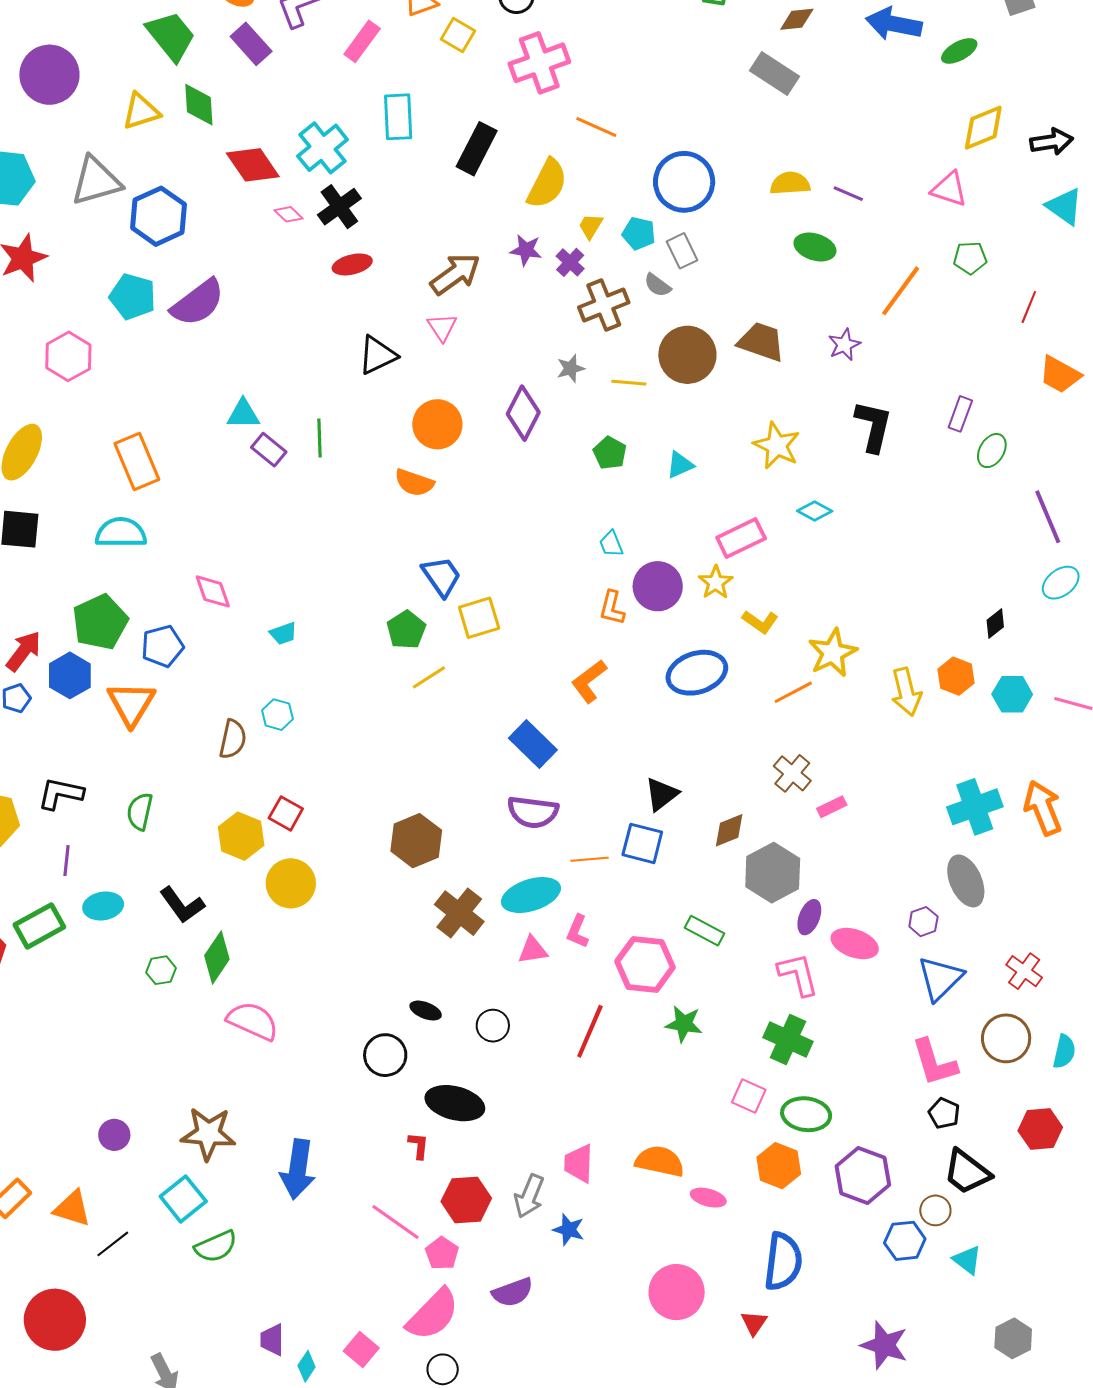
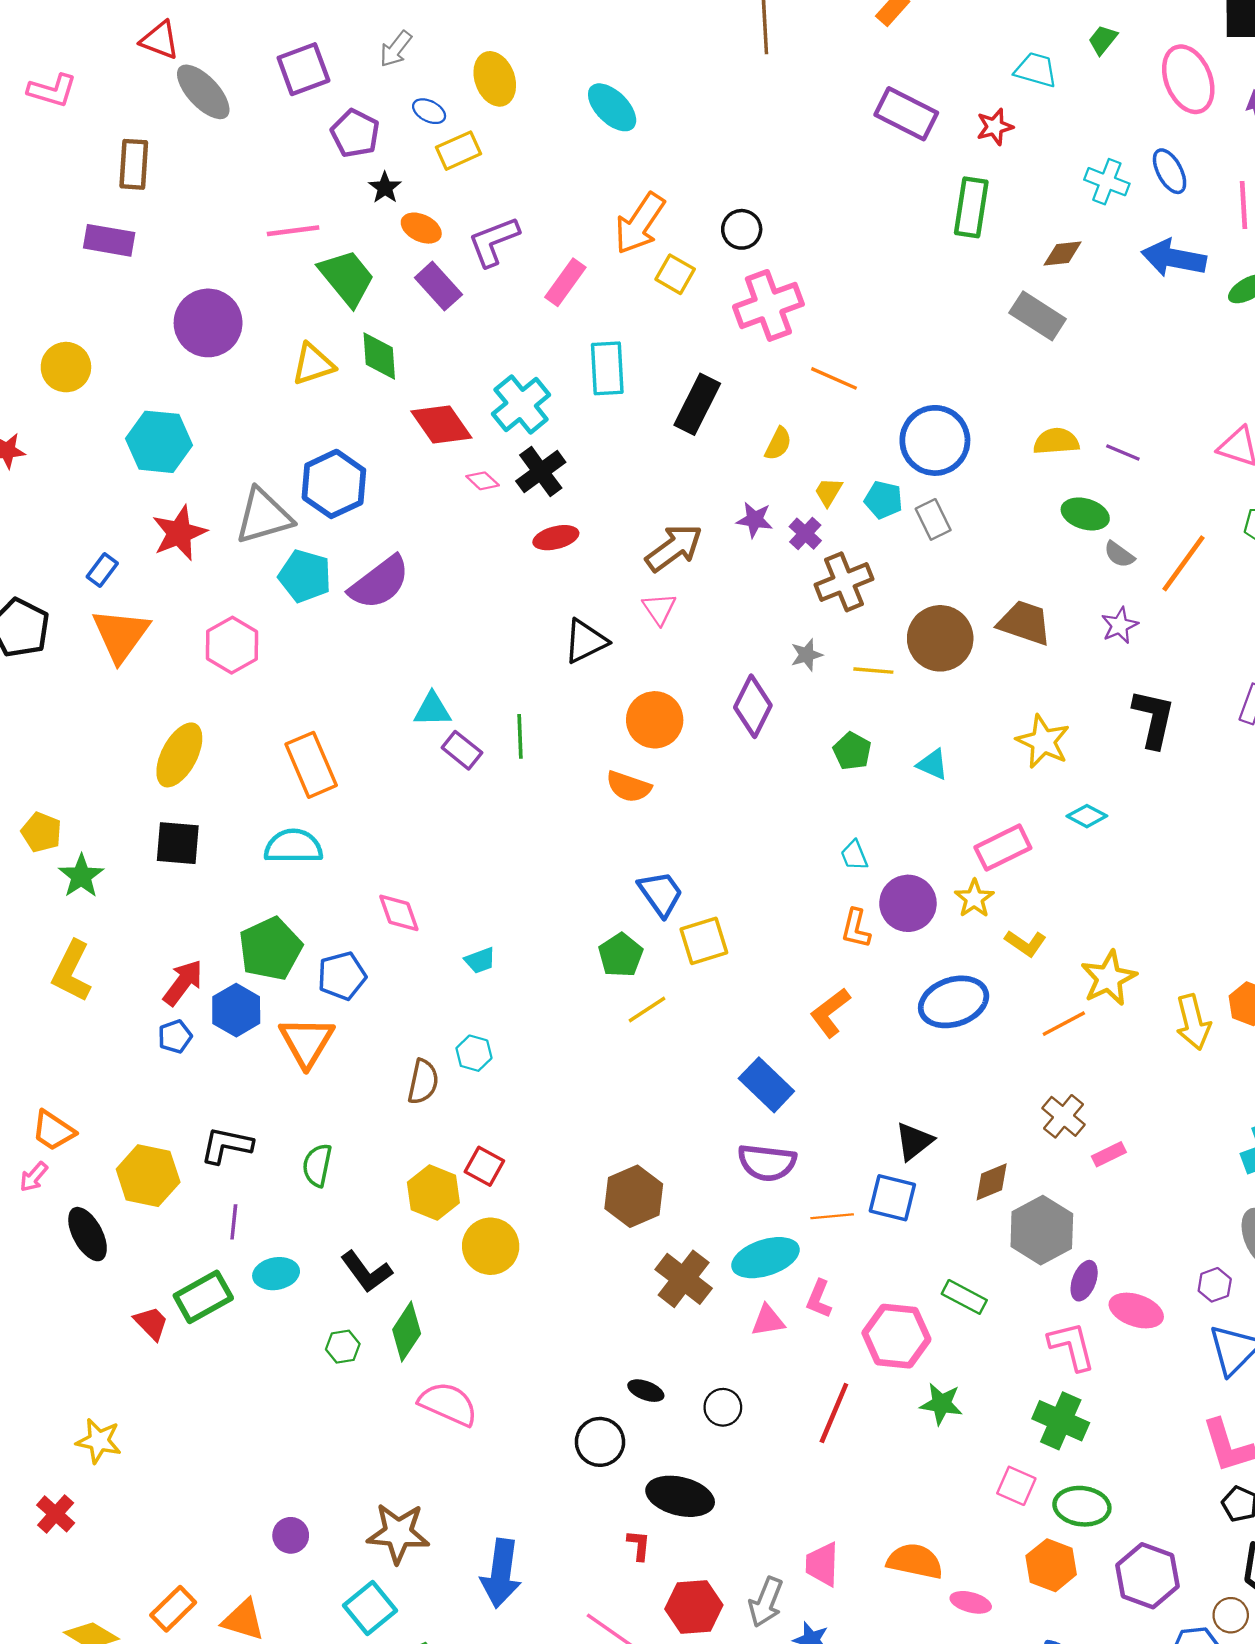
gray triangle: (96, 181) -> (264, 516), moved
yellow semicircle: (547, 184) -> (778, 444), size x0.6
gray semicircle: (657, 285) -> (1119, 554), moved
cyan triangle: (680, 465) -> (933, 764), turned 48

